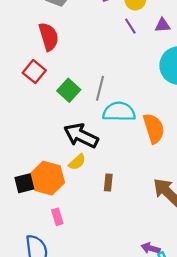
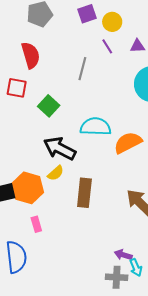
red square: (34, 72) -> (17, 88), turned -30
gray line: (100, 88) -> (82, 69), moved
orange semicircle: (154, 128) -> (128, 143), turned -100
brown rectangle: (108, 183) -> (84, 193), size x1.8

